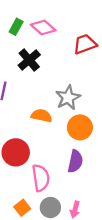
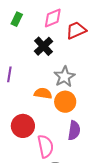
pink diamond: (43, 28) -> (53, 18), moved, turned -60
black cross: (29, 60) -> (44, 46), moved
orange circle: (80, 127) -> (65, 102), moved

